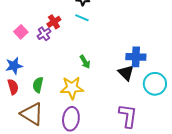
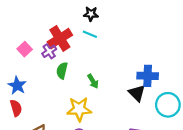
red cross: (54, 22) -> (60, 38), size x1.6
blue star: (14, 66) -> (17, 86), turned -30
green semicircle: (38, 85) -> (62, 71), moved

